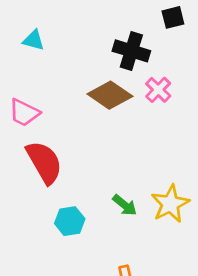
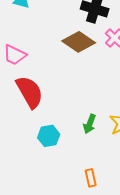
green arrow: (125, 205) -> (90, 124), turned 72

